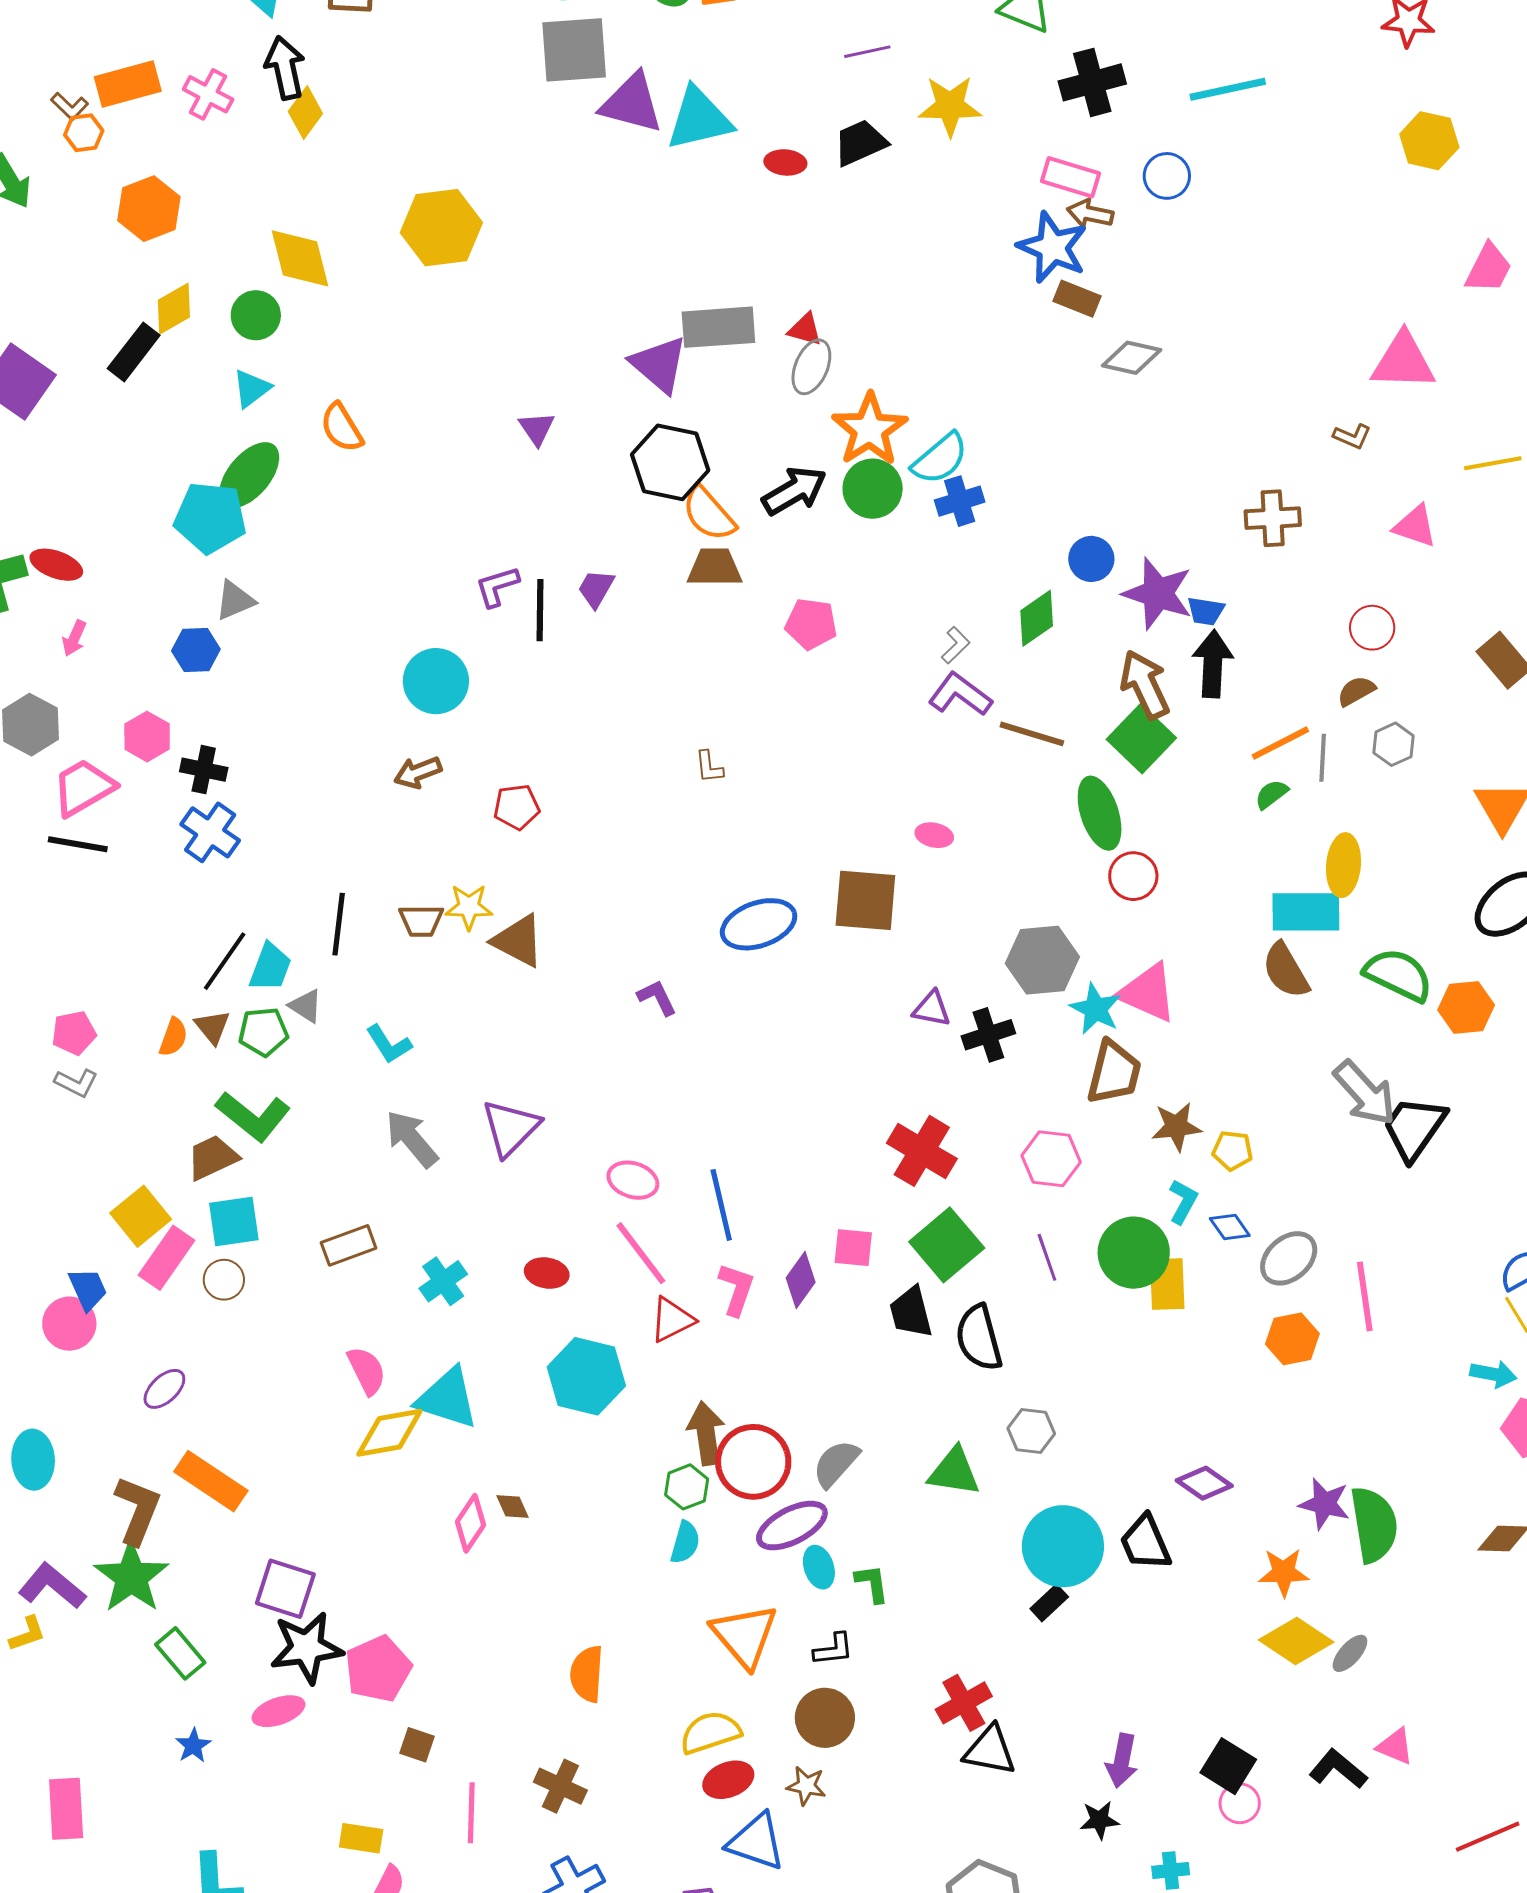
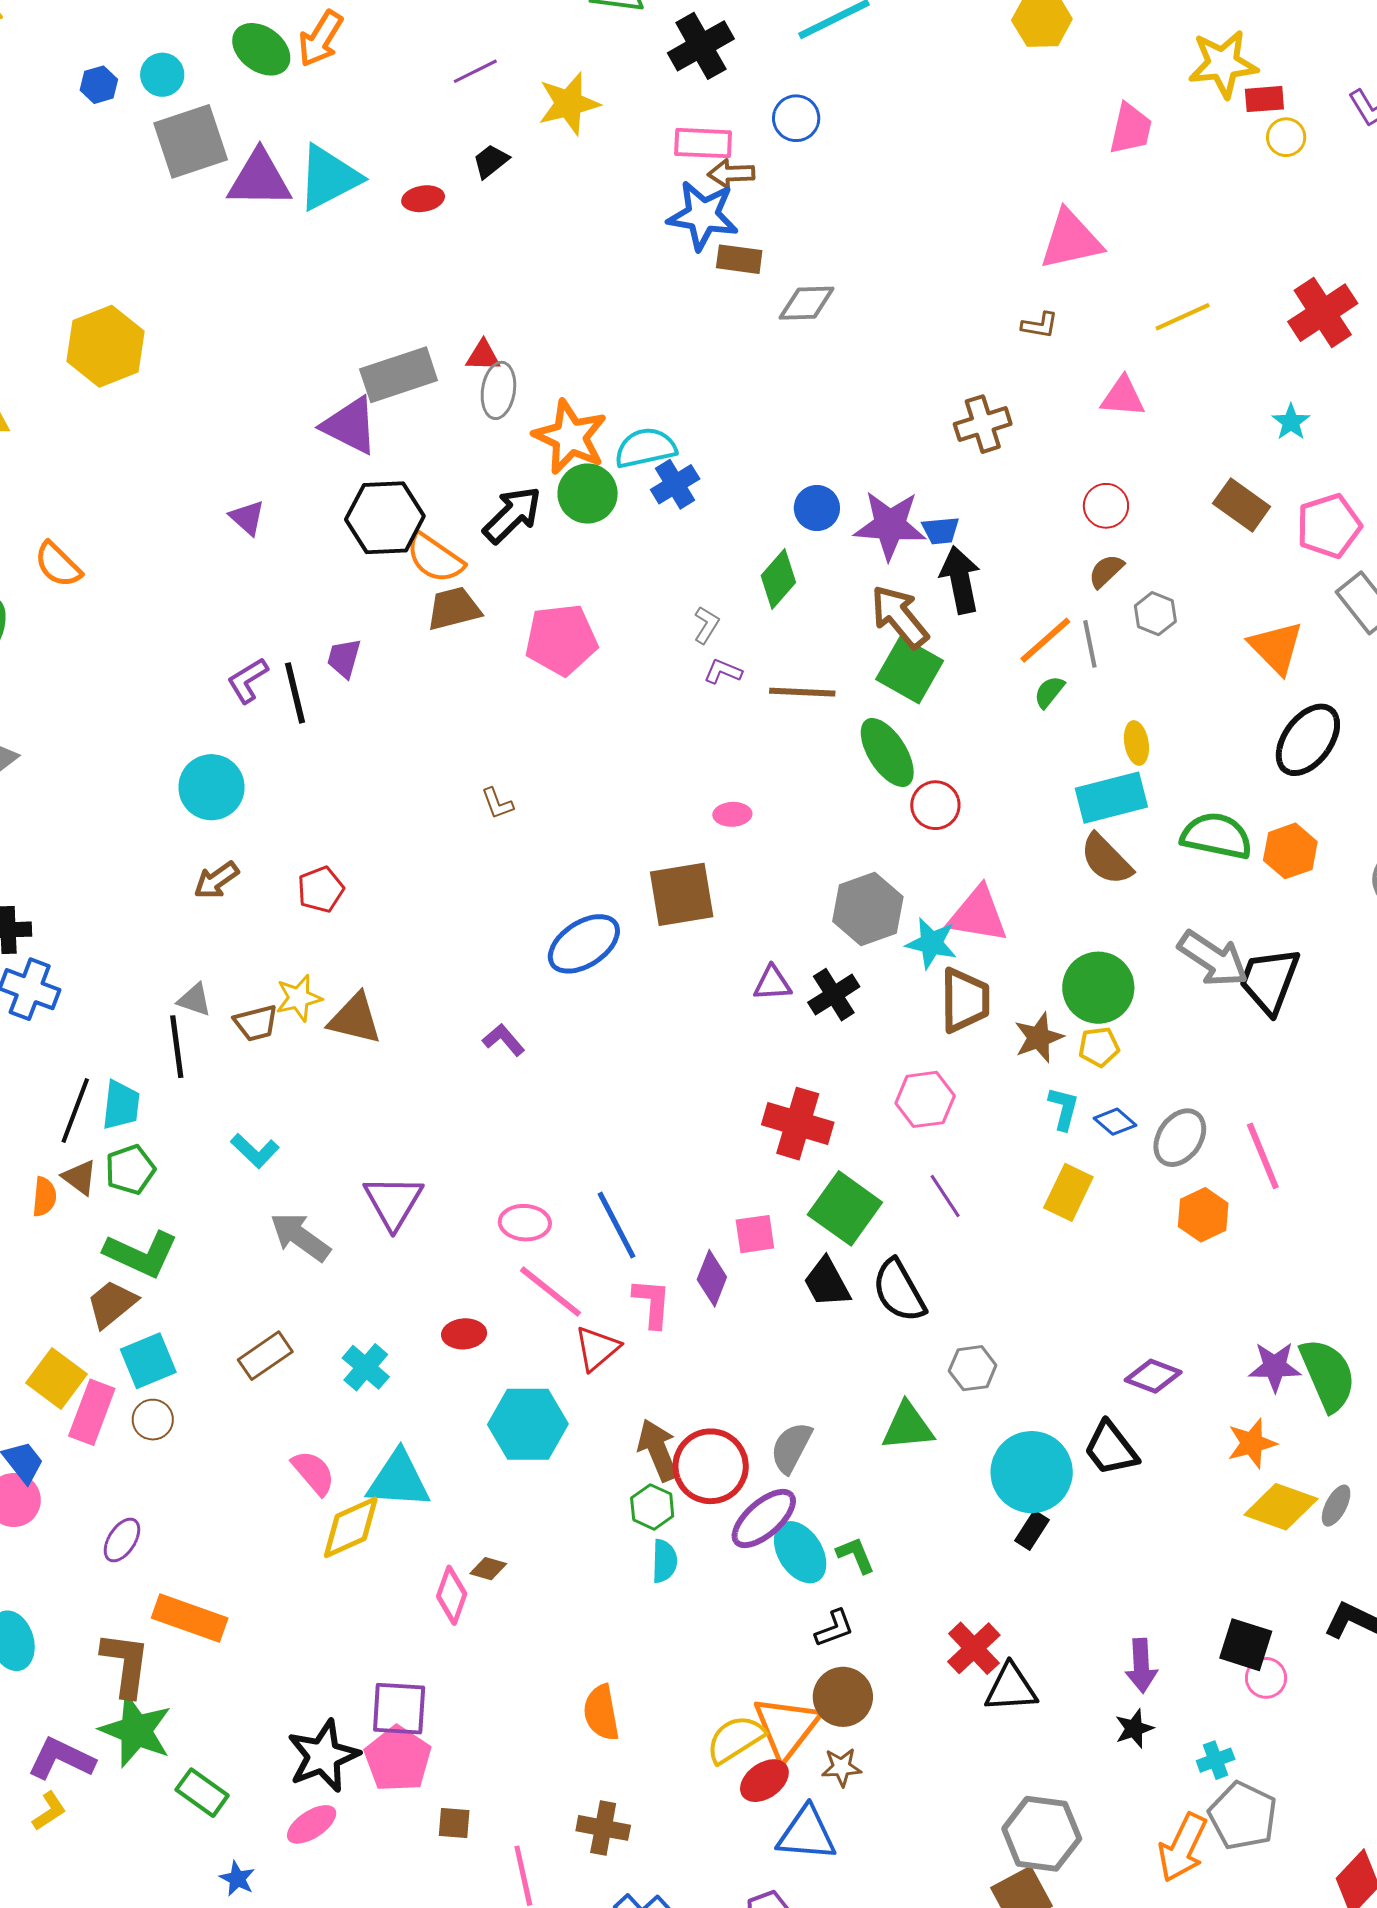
black trapezoid: (860, 143) -> (491, 161), size x0.7
cyan semicircle: (940, 459) -> (645, 448), turned -138
pink pentagon: (811, 624) -> (561, 640), size x1.4
purple L-shape: (960, 694) -> (723, 672), size x0.6
yellow ellipse: (1343, 865) -> (1136, 743), size x0.7
gray triangle: (306, 1006) -> (194, 1000), moved
green circle: (1134, 1253) -> (1098, 988), moved
yellow rectangle: (1167, 1284) -> (1068, 1192), turned 42
brown diamond: (513, 1507) -> (488, 1569), turned -36
cyan ellipse: (819, 1567) -> (800, 1552), size x1.5
purple square: (285, 1589) -> (399, 1709), moved
orange triangle: (745, 1636) -> (787, 1727), moved, turned 32

